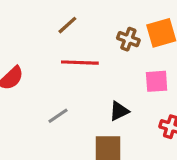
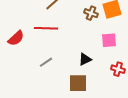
red line: (80, 63) -> (46, 28), moved

